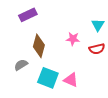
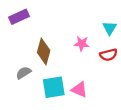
purple rectangle: (28, 15) -> (19, 17), moved
cyan square: (48, 78) -> (54, 87), turned -30

